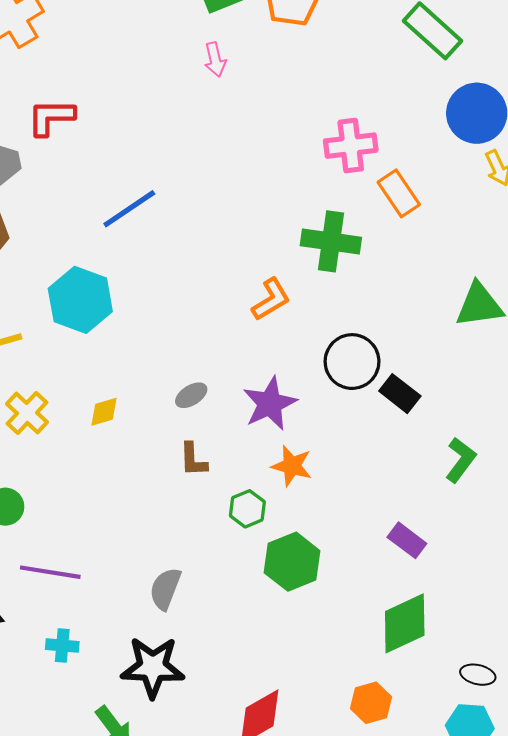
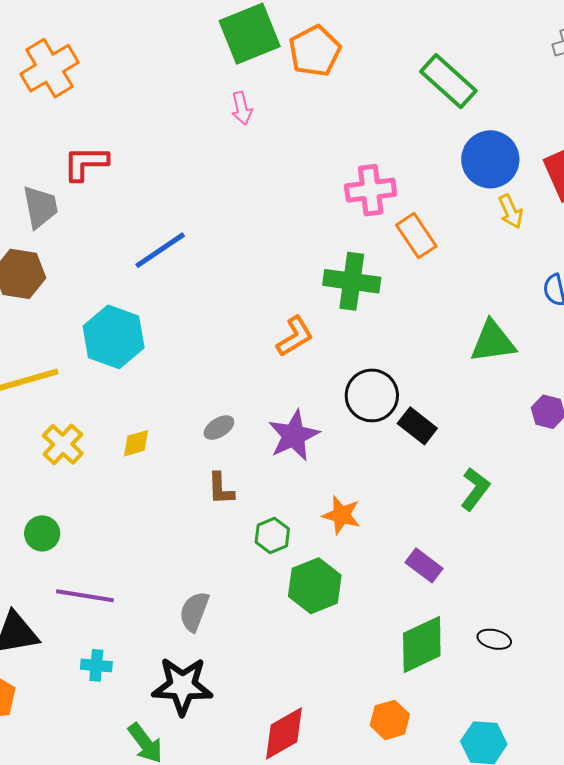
orange star: (292, 466) -> (342, 515), moved
black ellipse: (478, 675) -> (494, 639), moved

